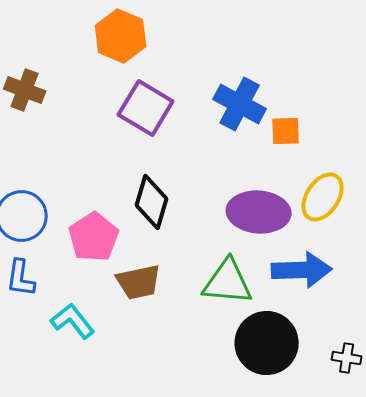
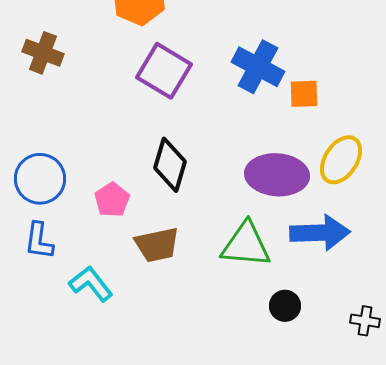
pink pentagon: (94, 237) -> (112, 200), size x0.7
black circle: (267, 343) -> (285, 306), size x0.5

